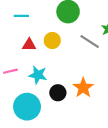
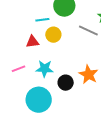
cyan line: (21, 16) -> (42, 20), moved

